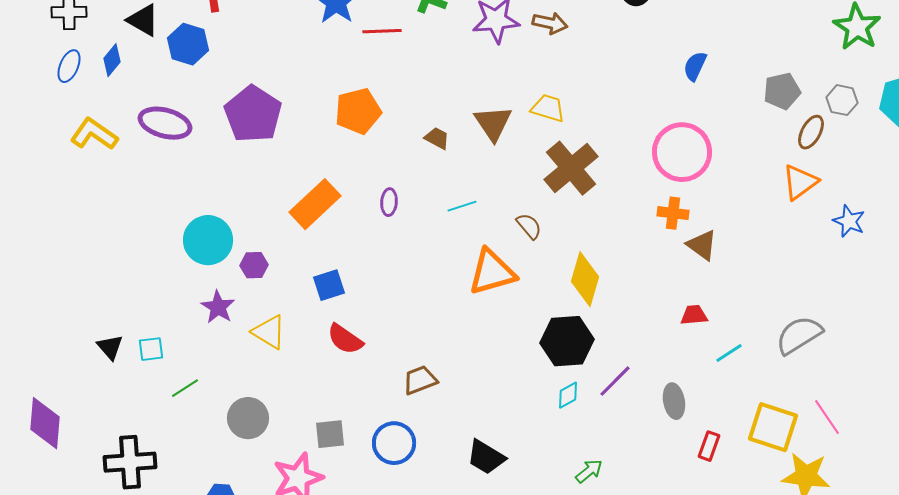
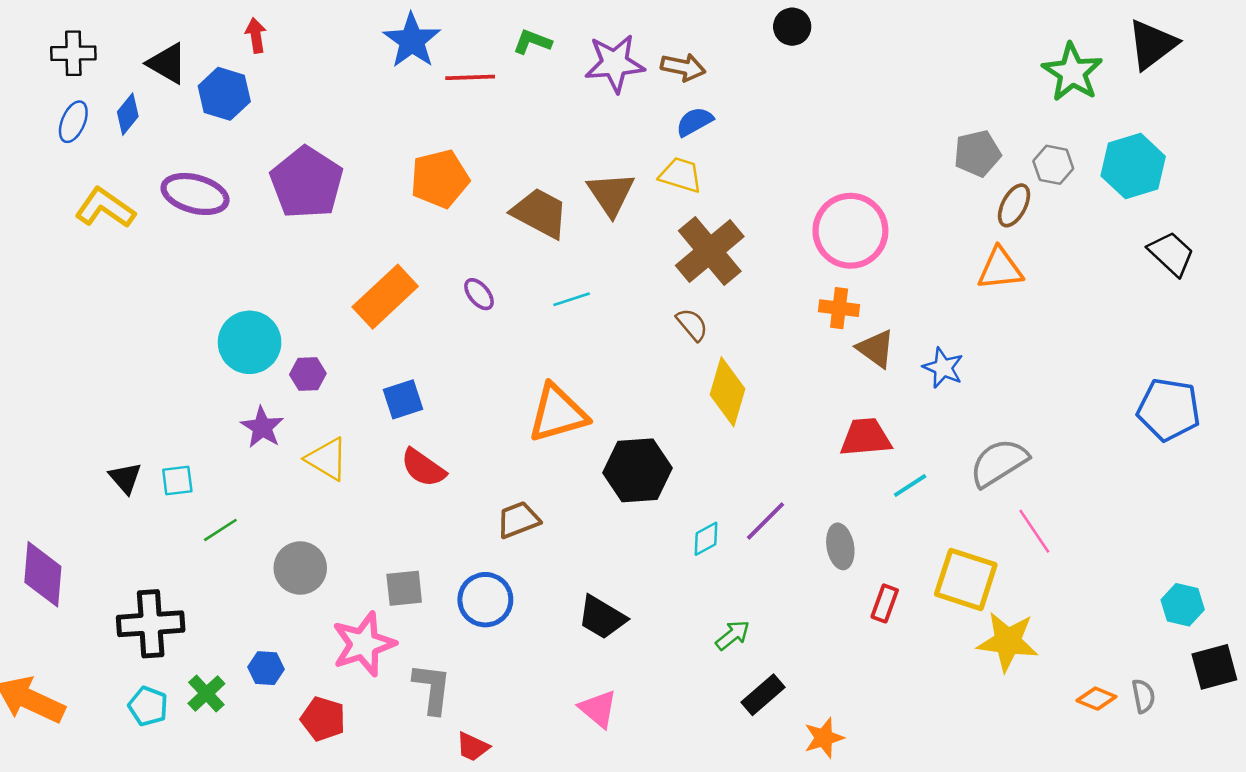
blue semicircle: (695, 66) -> (695, 122), moved, turned 36
brown trapezoid: (437, 138) -> (540, 213), size x1.8
orange triangle: (800, 182) -> (1000, 269), turned 30
purple ellipse: (389, 202) -> (479, 294), turned -44
blue star: (849, 221) -> (943, 368), moved
brown semicircle: (529, 226) -> (692, 325), moved
orange triangle: (492, 272) -> (558, 413), moved
red trapezoid: (694, 315) -> (866, 437), size x1.5
black hexagon: (567, 341) -> (637, 470), moved
pink line: (827, 417) -> (1034, 531), moved

